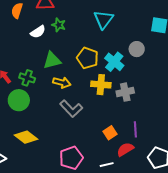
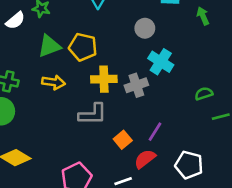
green triangle: (52, 60) -> (49, 46), moved
cyan cross: (114, 62) -> (161, 62), moved
gray L-shape: (71, 109) -> (93, 114), moved, turned -40
purple line: (135, 129) -> (155, 132), turned 42

